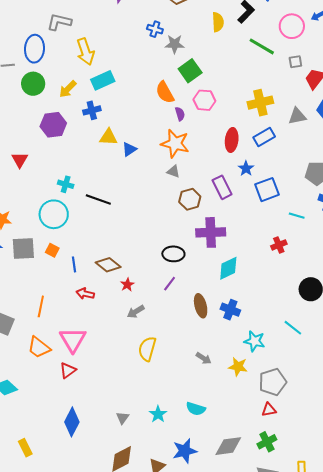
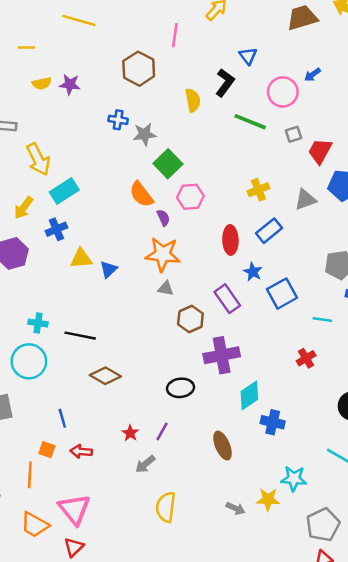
yellow cross: (260, 103) -> (258, 190), size x0.7
orange square: (52, 250) -> (47, 450), moved
brown diamond: (108, 265) -> (105, 376), moved
purple line: (170, 284) -> (162, 432), moved
blue cross: (230, 310) -> (273, 422), moved
yellow star: (238, 367) -> (268, 499), moved

